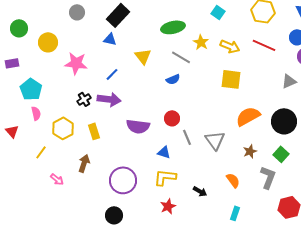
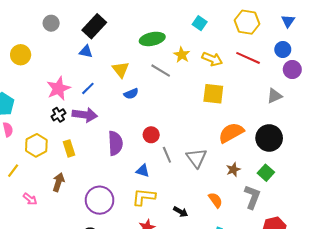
pink star: (76, 63) -> (58, 88), moved, turned -30
blue semicircle: (173, 79) -> (131, 94), moved
purple semicircle: (138, 126) -> (115, 143), turned -100

